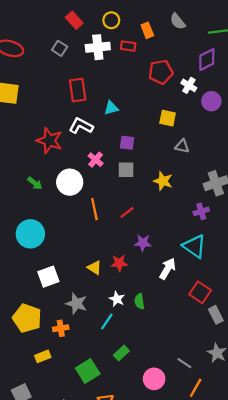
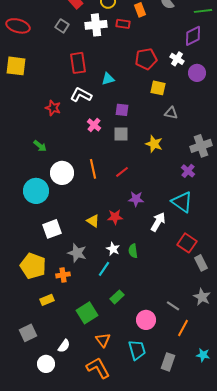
red pentagon: (161, 72) -> (146, 59), moved
red star: (49, 141) -> (53, 108), size x0.7
white circle: (70, 182) -> (62, 173), moved
purple cross: (201, 211) -> (188, 171), turned -32

